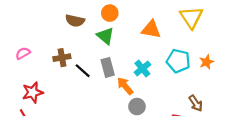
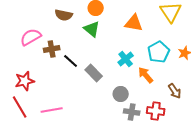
pink semicircle: (23, 53) -> (31, 37), moved, size x1.5
cyan pentagon: (178, 61) -> (159, 52), turned 30
gray rectangle: (108, 67) -> (94, 73), moved, turned -30
orange arrow: (125, 86) -> (146, 75), moved

